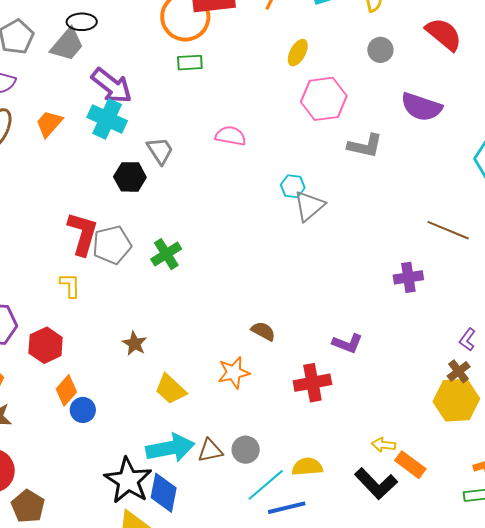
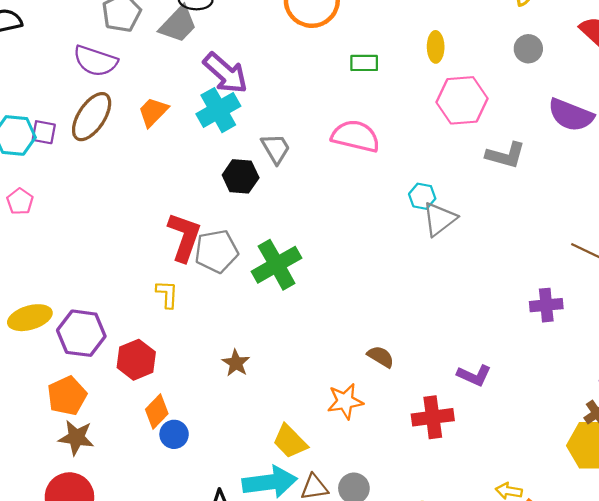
yellow ellipse: (298, 53) -> (436, 47), turned -32
green rectangle: (190, 63) -> (364, 63), moved
cyan cross: (107, 119) -> (218, 110), turned 33
pink semicircle: (231, 136) -> (356, 136), size x1.4
green cross: (166, 254) -> (277, 265), size x1.4
yellow trapezoid: (171, 389) -> (290, 441), moved

